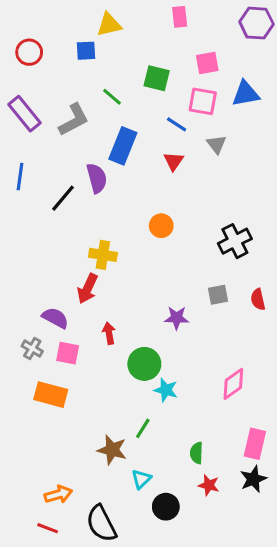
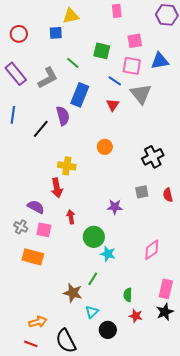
gray triangle: (216, 144) -> (141, 94), size x1.6
red arrow: (88, 289) -> (57, 188), turned -36

